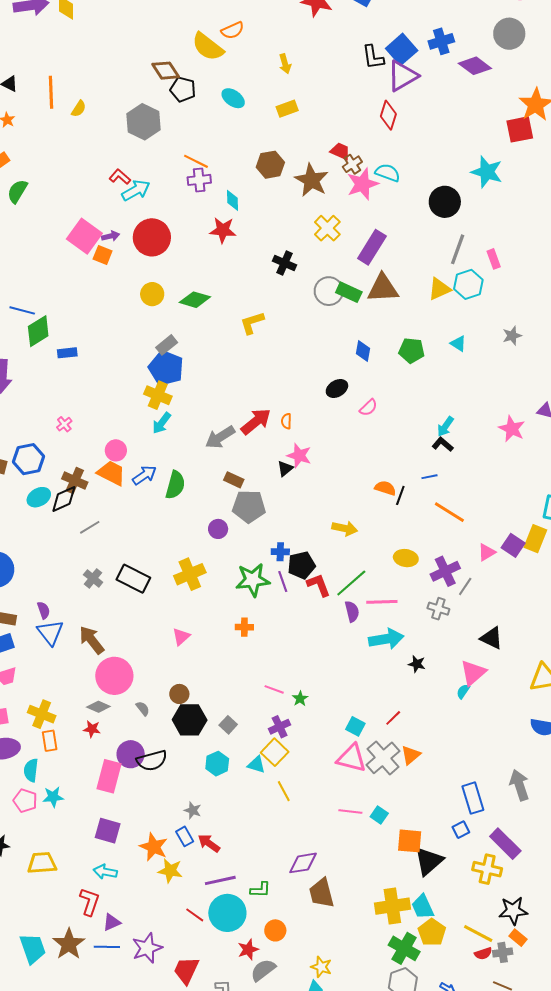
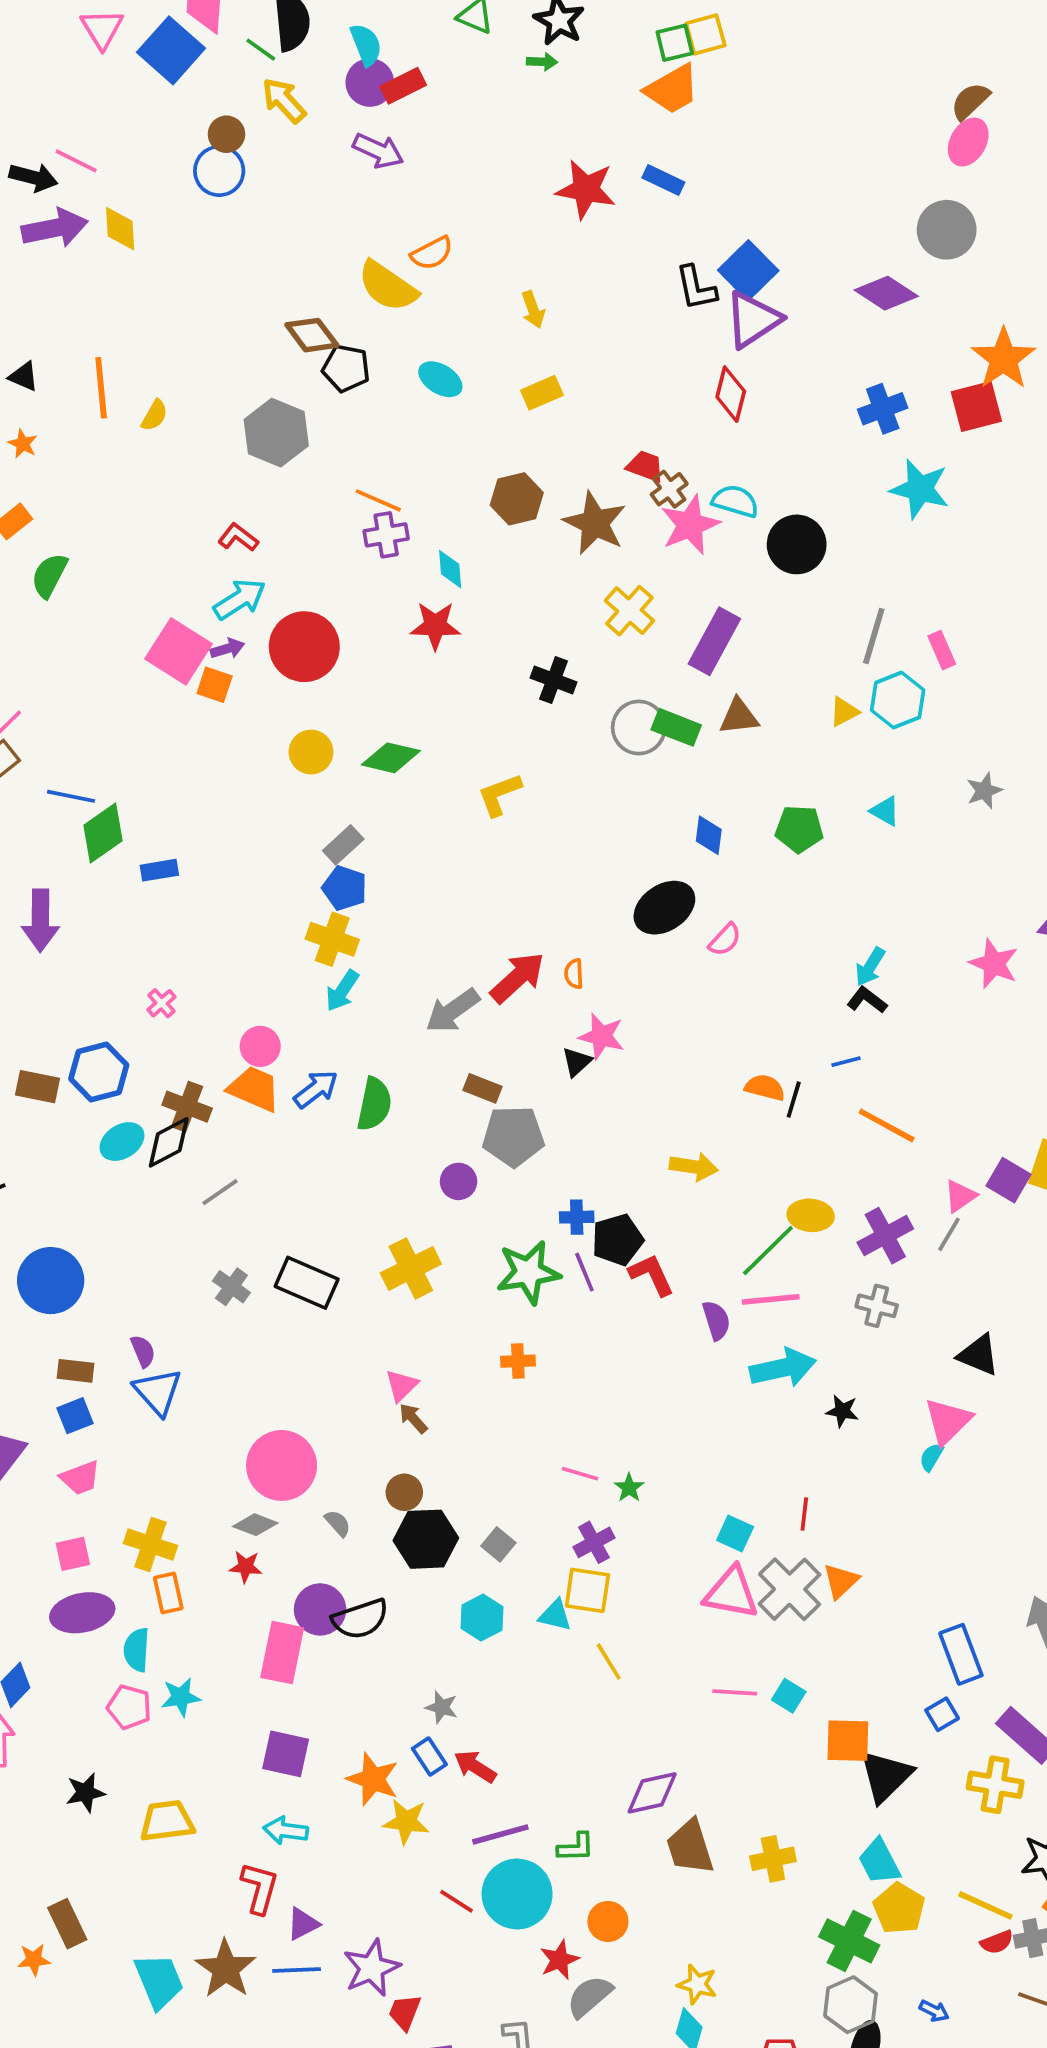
blue cross: (441, 41) -> (883, 409), moved
cyan arrow: (136, 190) -> (240, 599), moved
black circle: (445, 202) -> (797, 544), moved
brown triangle: (383, 288) -> (739, 717), size x0.7
yellow triangle: (439, 289) -> (844, 712), size x0.7
blue pentagon: (166, 368) -> (345, 888), size x0.7
black ellipse: (337, 389) -> (664, 908), size x1.5
green line: (351, 583) -> (768, 1250), moved
gray line: (465, 586) -> (949, 1234), moved
brown arrow: (92, 640) -> (413, 1418), moved, size x0.6
red line: (393, 718) -> (804, 1514), turned -36
yellow square: (275, 752) -> (587, 1590), turned -32
yellow cross: (392, 906) -> (773, 1859), moved, size x0.7
red trapezoid: (186, 970) -> (405, 2012), moved, size x0.7

